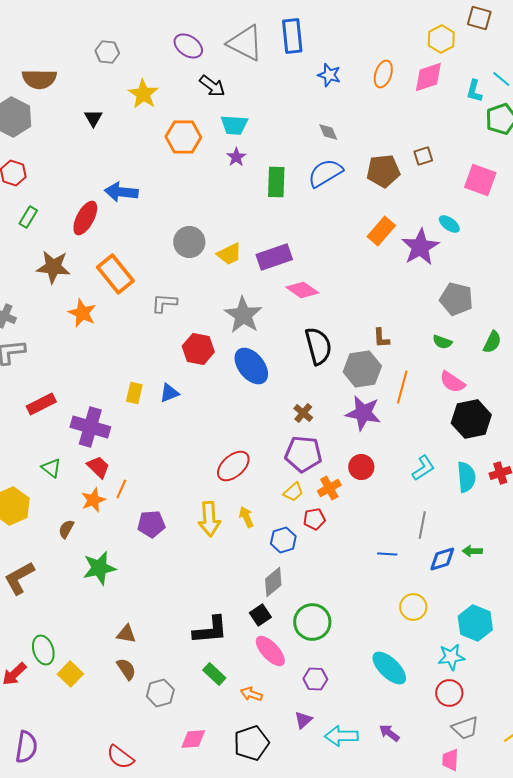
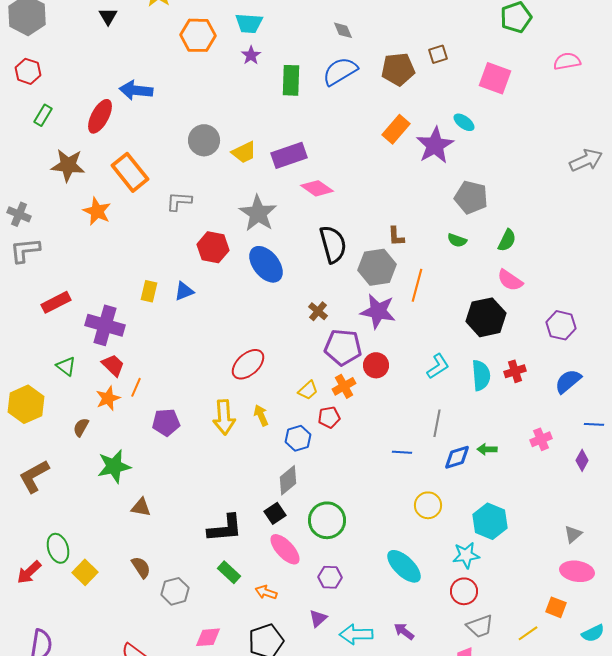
pink semicircle: (452, 382) -> (510, 280), moved
purple pentagon: (303, 454) -> (343, 347), moved
brown triangle: (126, 634) -> (141, 507), moved

